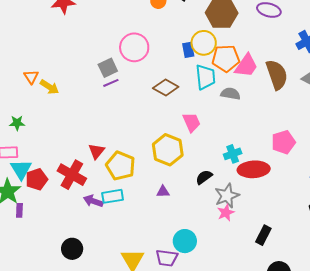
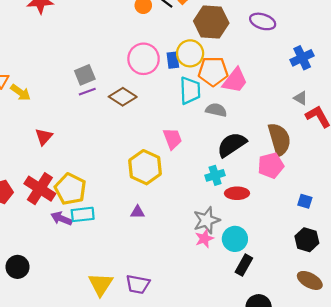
pink circle: (134, 47) -> (144, 59), moved
brown semicircle: (277, 75) -> (279, 139), moved
brown diamond: (166, 87) -> (123, 97), moved
red triangle: (96, 151) -> (44, 137), moved
yellow pentagon: (121, 166) -> (70, 189), moved
red ellipse: (254, 169) -> (237, 193), size x0.7
black semicircle: (204, 177) -> (232, 145), moved, size x1.6
cyan circle: (185, 241) -> (235, 239), moved
black circle: (72, 249) -> (18, 267), moved

